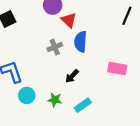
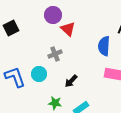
blue semicircle: (81, 42) -> (104, 46), moved
cyan circle: (27, 95) -> (39, 74), moved

